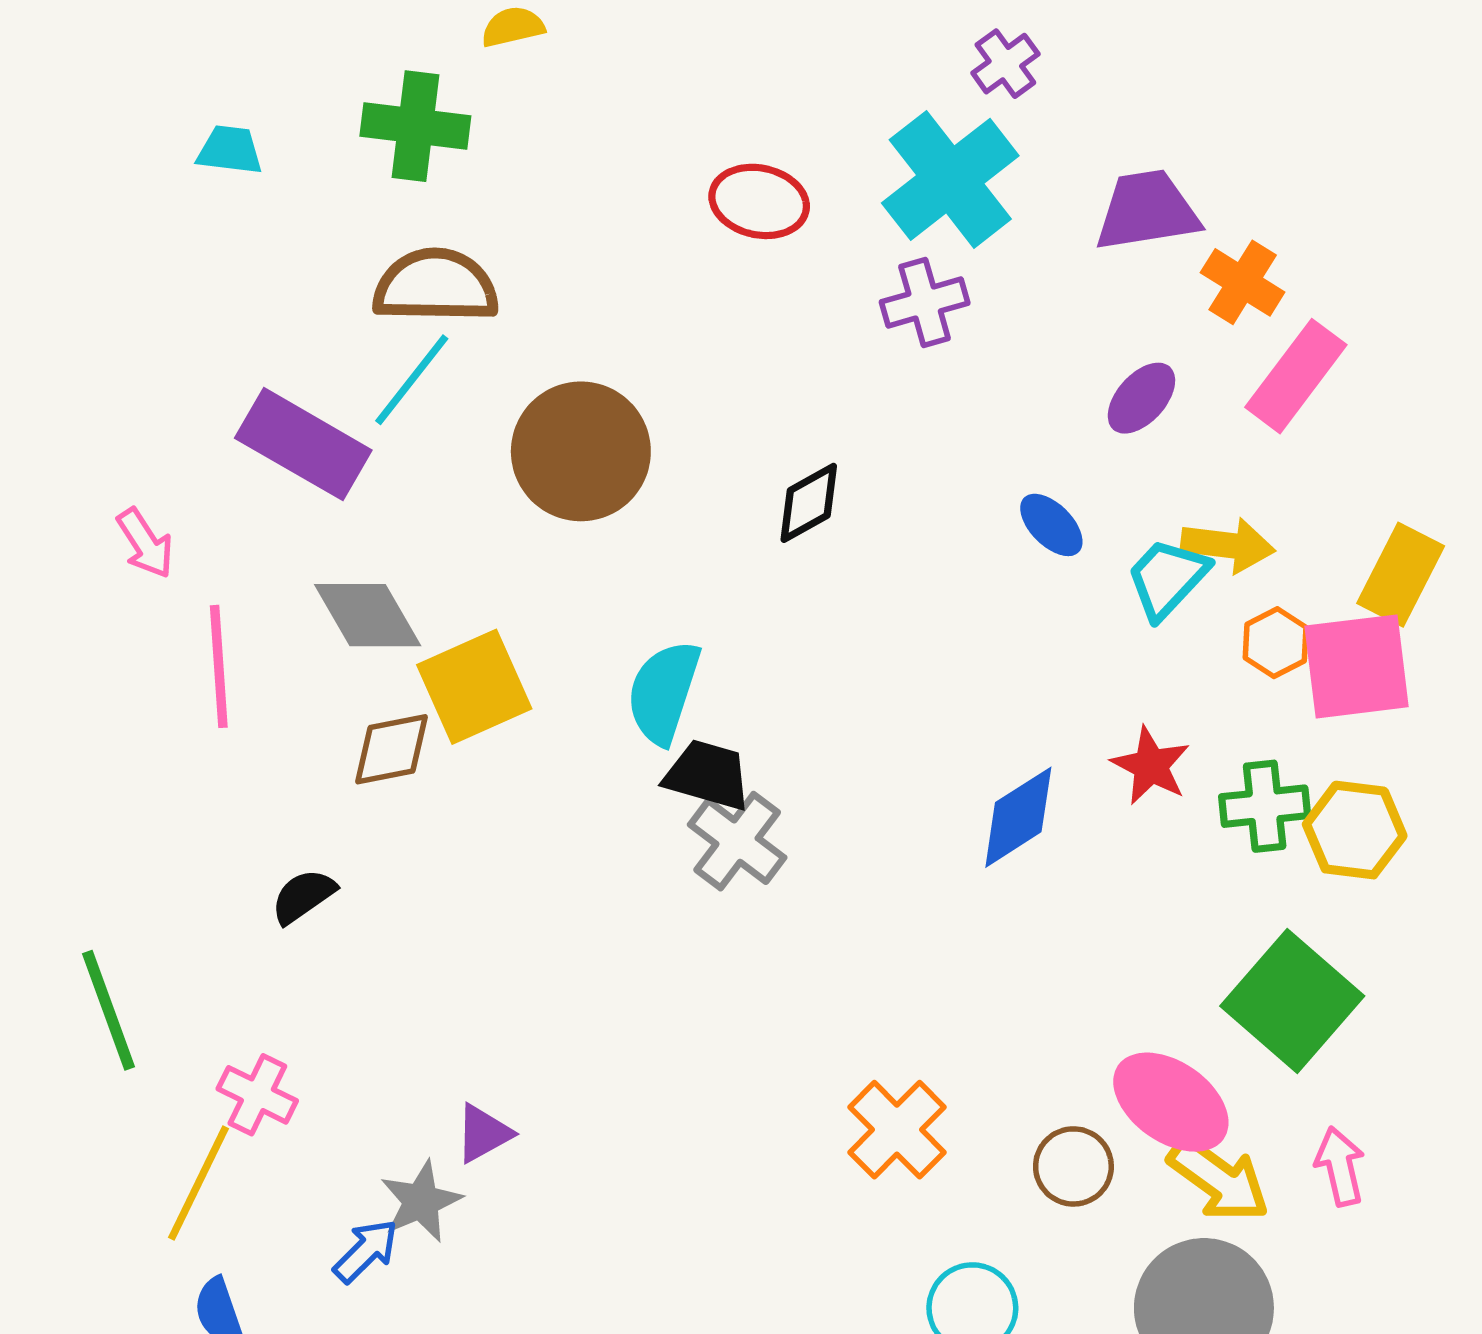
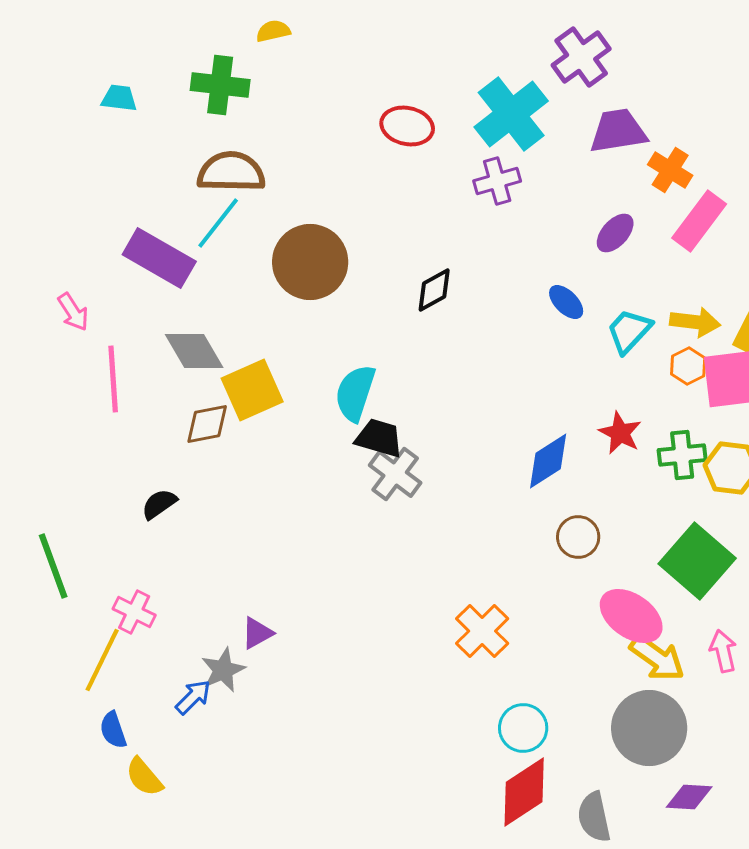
purple cross: (1005, 64) -> (581, 57), moved, size x1.6
yellow arrow: (1228, 545) -> (695, 322), moved
brown circle: (1073, 1166) -> (578, 537), moved

